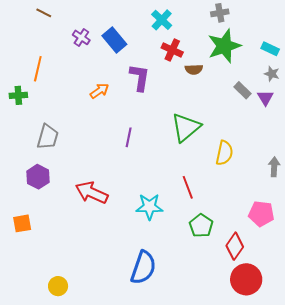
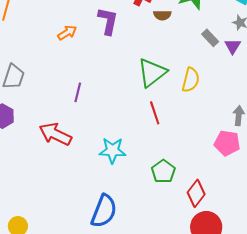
purple line: (129, 137) -> (78, 92), moved
yellow semicircle: (224, 153) -> (191, 80), moved
red line: (188, 187) -> (155, 113), moved
pink pentagon: (261, 214) -> (227, 143), moved

